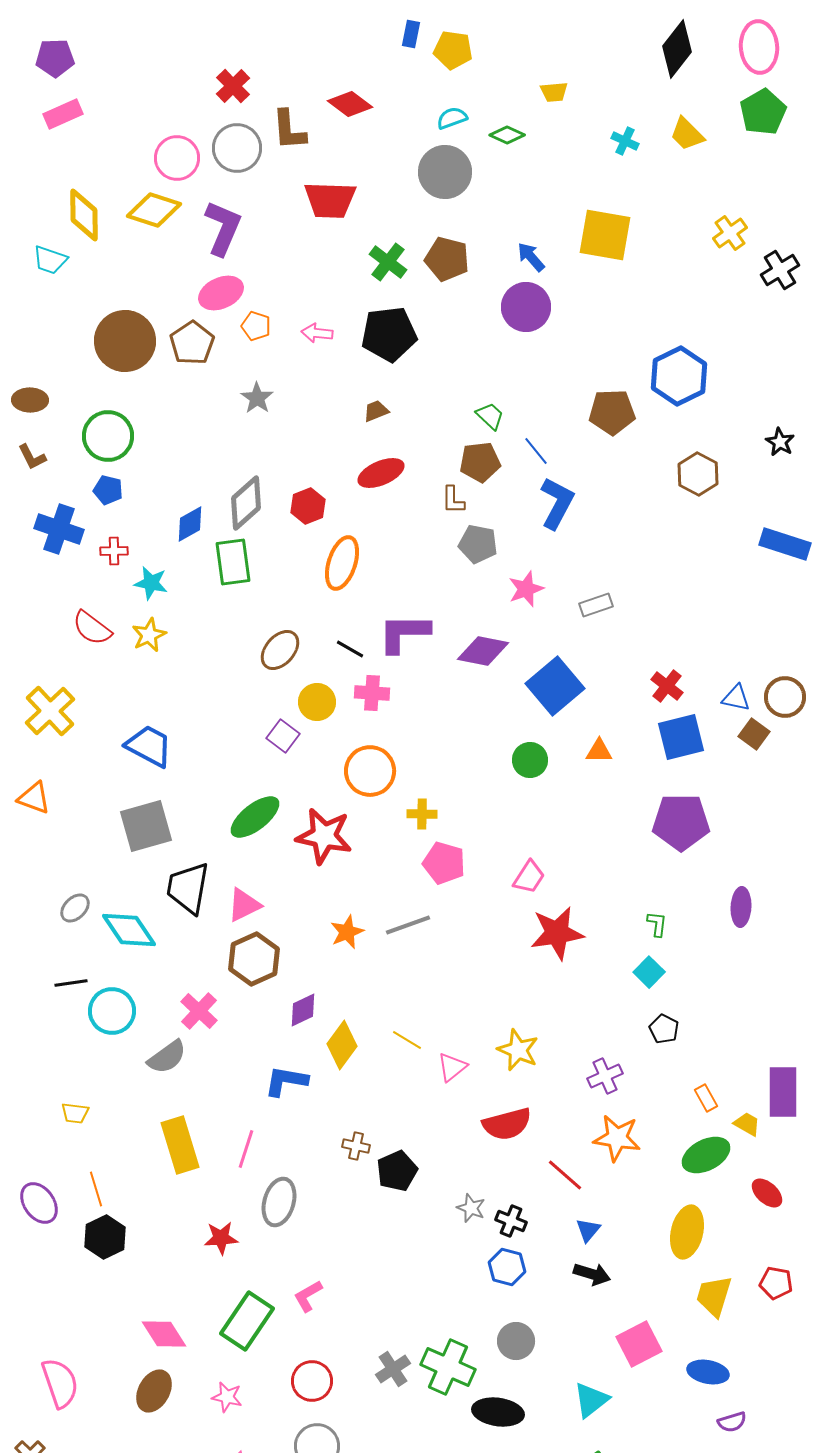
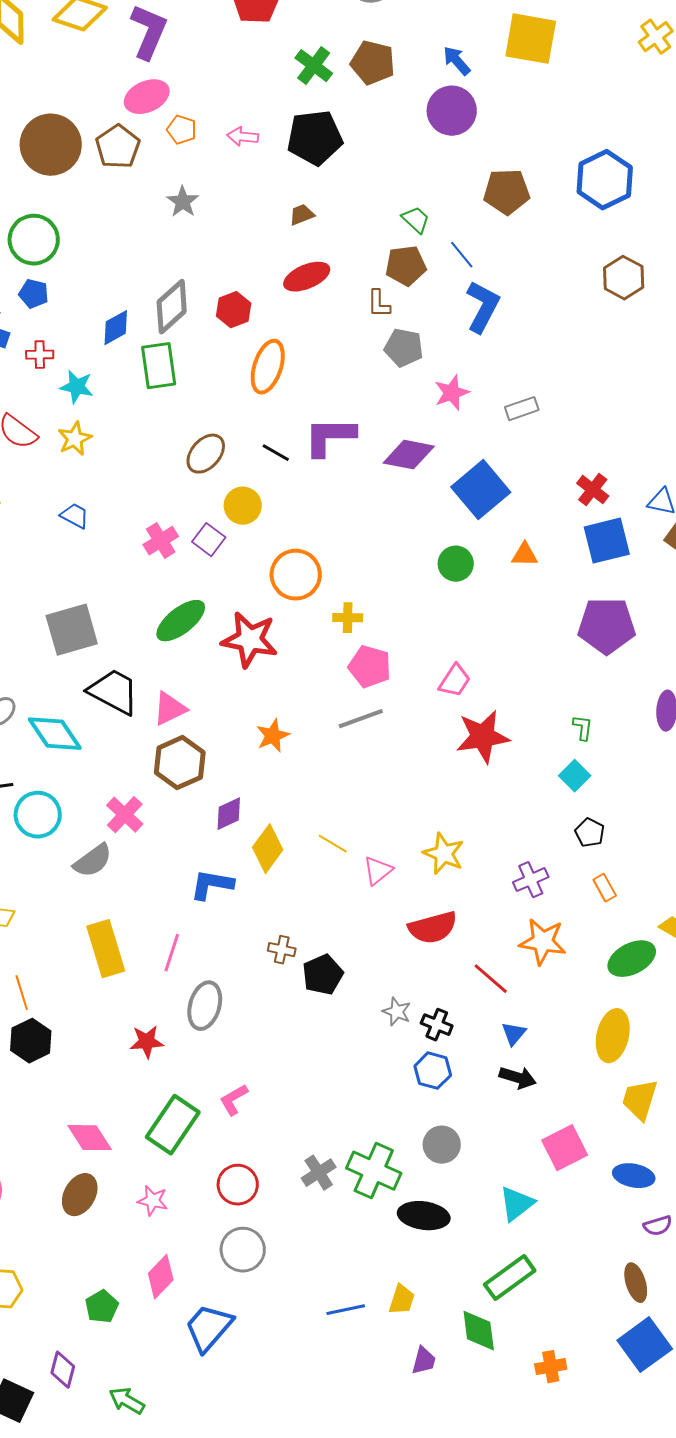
brown pentagon: (612, 412) -> (507, 192), moved
pink cross: (372, 693) -> (161, 541), moved, turned -36
blue trapezoid: (149, 746) -> (75, 516), moved, size x0.6
black trapezoid: (188, 888) -> (114, 692), turned 108
gray line: (408, 925) -> (361, 719), moved
orange rectangle: (706, 1098) -> (605, 888), moved

